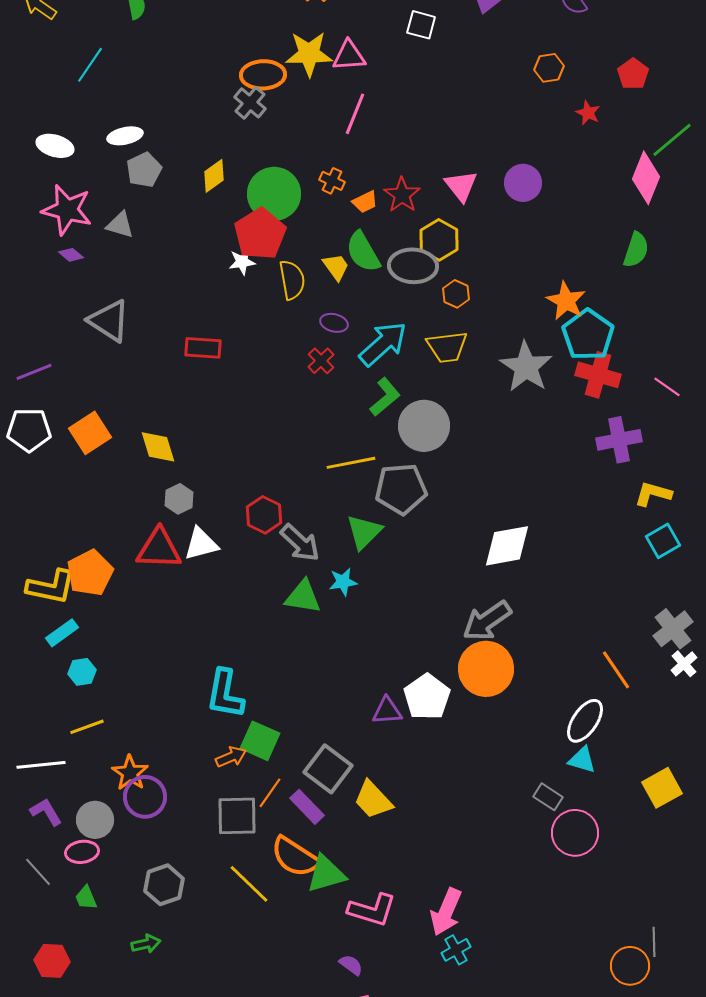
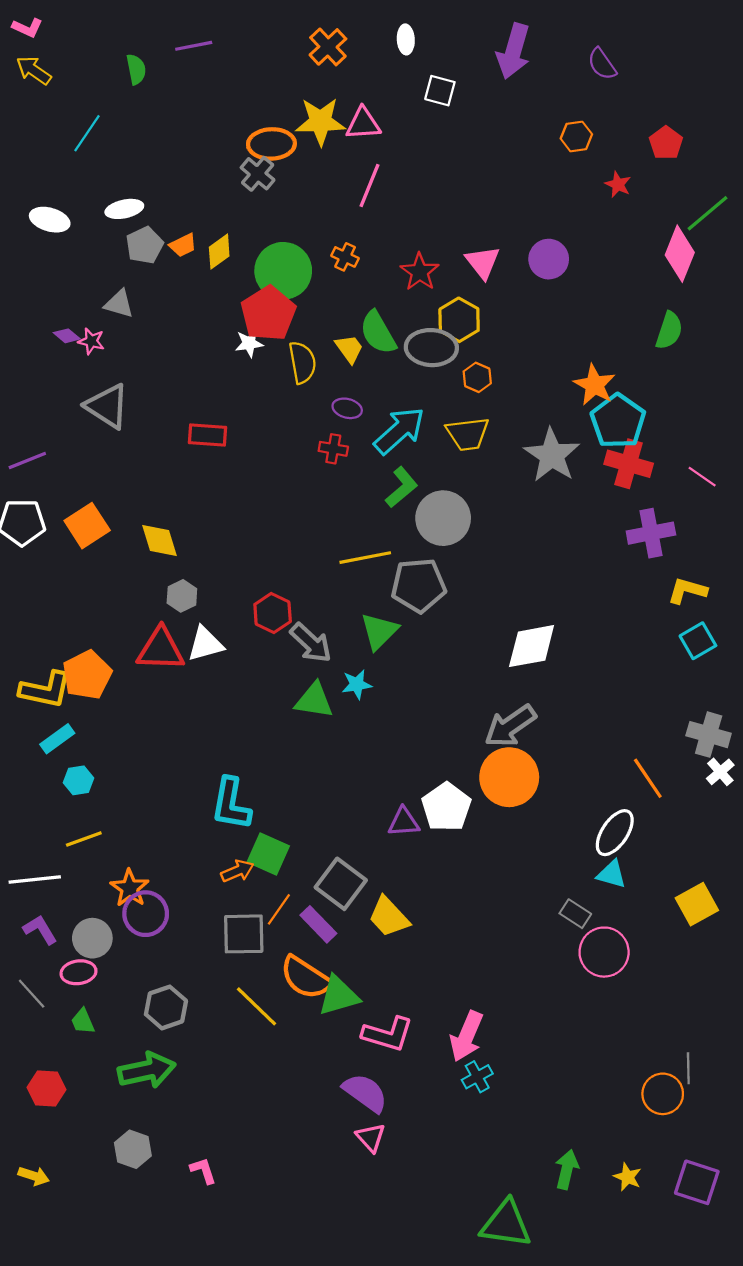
orange trapezoid: (365, 202) -> (183, 245), moved
pink star: (67, 210) -> (91, 341), moved, size x0.5
red cross: (321, 361) -> (333, 449), turned -36
gray cross: (673, 629) -> (709, 735), turned -36
green arrow: (146, 944) -> (147, 1070), size x1.8
purple semicircle: (351, 965) -> (365, 1093), size x1.8

